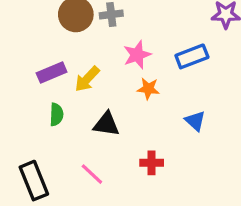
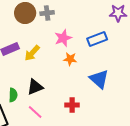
green semicircle: (56, 114) -> (13, 95), moved
blue triangle: (195, 121) -> (99, 79), size x1.5
black triangle: (106, 124) -> (35, 87), moved, turned -30

